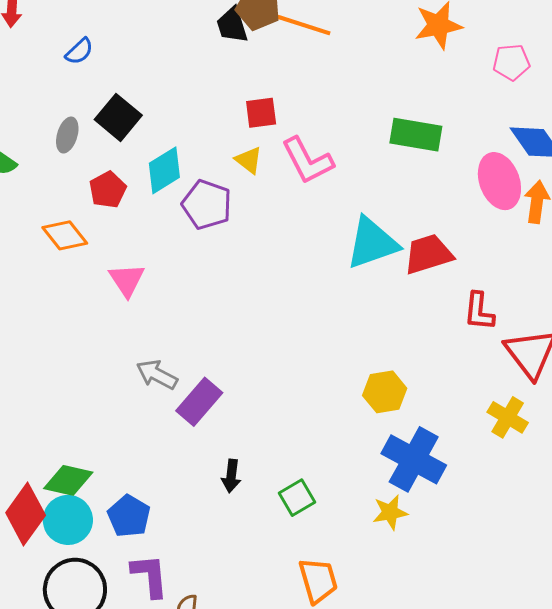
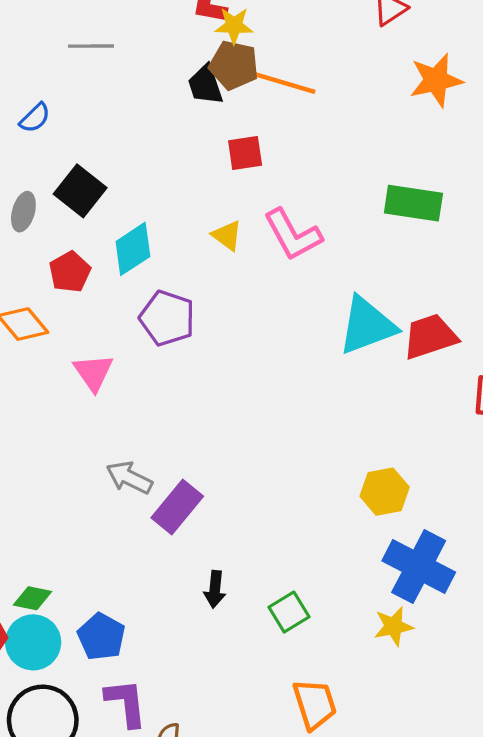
red square: (261, 113) -> (245, 153), moved
purple pentagon: (207, 205) -> (167, 318), moved
green diamond: (68, 480) -> (33, 598), size x0.7

